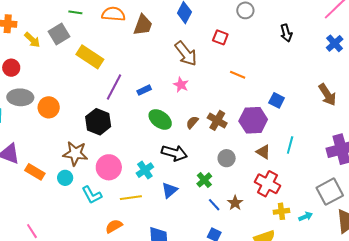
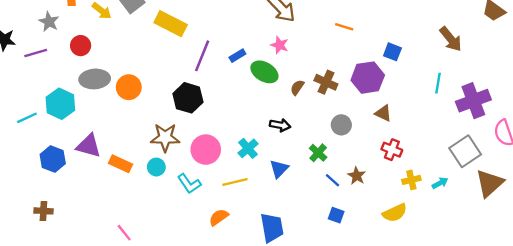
green ellipse: (160, 119) -> (264, 72), moved
cyan line: (290, 145) -> (438, 83), moved
black arrow: (174, 153) -> (280, 125), size x0.7
red cross: (267, 184) -> (392, 150), size x0.7

